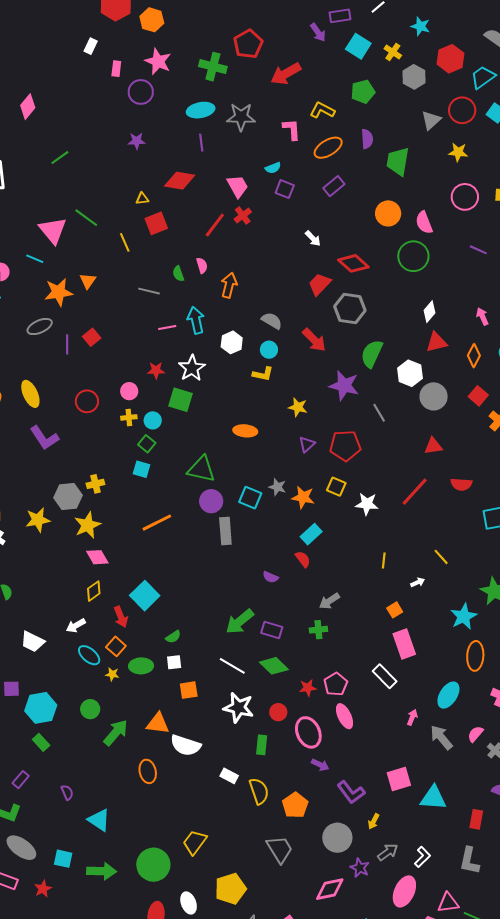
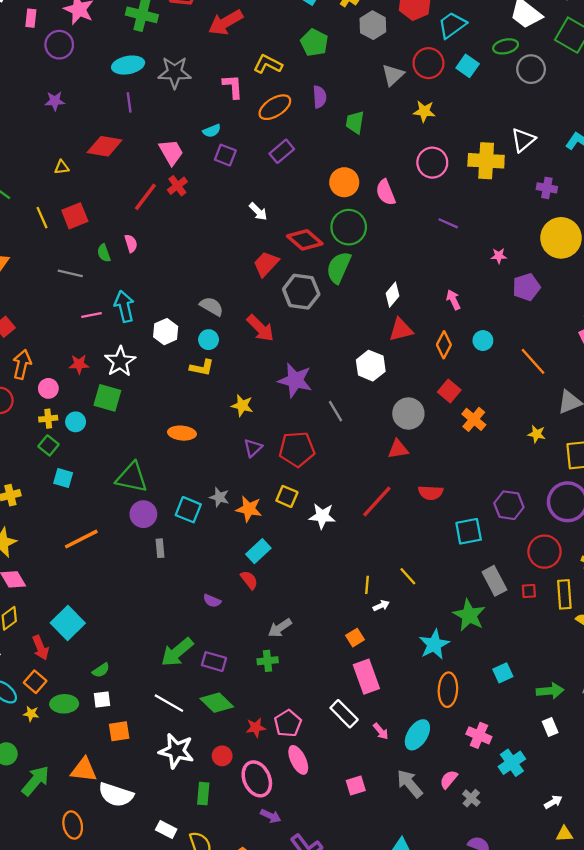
green pentagon: (363, 92) -> (314, 43), turned -30
green trapezoid: (398, 161) -> (355, 122), size x0.7
red square: (156, 223) -> (75, 216), moved
green circle: (413, 256) -> (349, 227), moved
orange arrow: (229, 285) -> (22, 364), moved
green semicircle: (372, 354) -> (339, 267), moved
gray circle: (434, 396) -> (408, 414), moved
green square: (147, 444) -> (49, 445), moved
gray rectangle: (225, 531) -> (160, 548), size x0.6
yellow line: (384, 561) -> (367, 585), moved
pink arrow: (412, 717) -> (381, 731), moved, turned 119
pink square: (399, 779) -> (356, 785), moved, size x0.7

